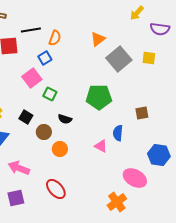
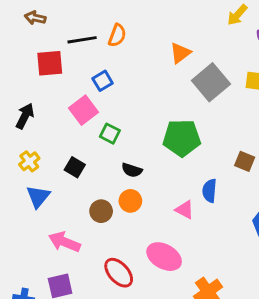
orange semicircle: (55, 38) -> (117, 35), moved
brown square: (142, 113) -> (245, 161), turned 32
brown circle: (44, 132) -> (101, 211), moved
orange circle: (60, 149) -> (130, 201), moved
pink ellipse: (135, 178) -> (164, 257), moved

